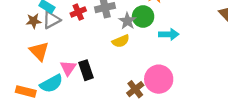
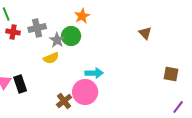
red cross: (78, 12) -> (13, 32), turned 32
cyan arrow: (169, 34) -> (94, 73), moved

